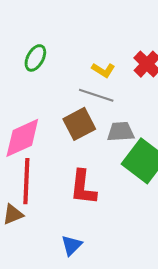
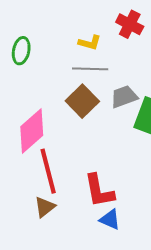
red L-shape: (83, 187) -> (99, 191), moved
blue triangle: (72, 245) -> (110, 220), turned -35

